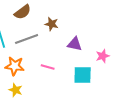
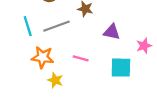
yellow star: (16, 90) -> (55, 80), moved

